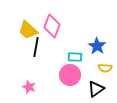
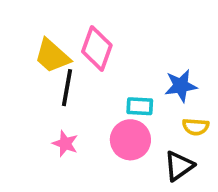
blue star: (97, 46) -> (181, 86), turned 30
pink star: (29, 87) -> (65, 144), moved

